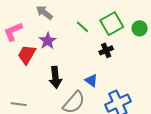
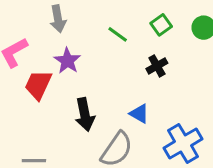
gray arrow: (44, 13) -> (58, 19), turned -132
green square: (112, 24) -> (161, 25), size x0.6

